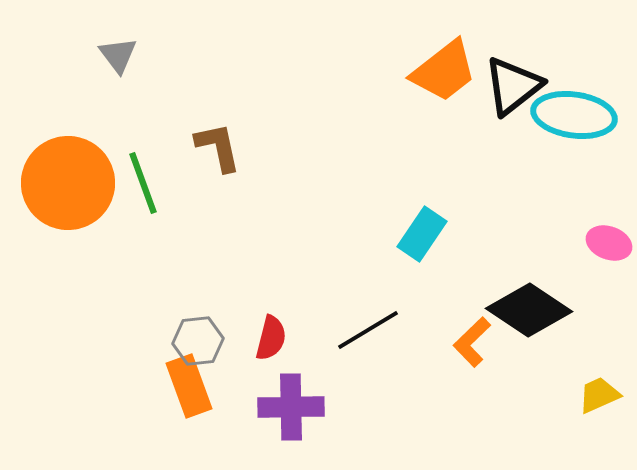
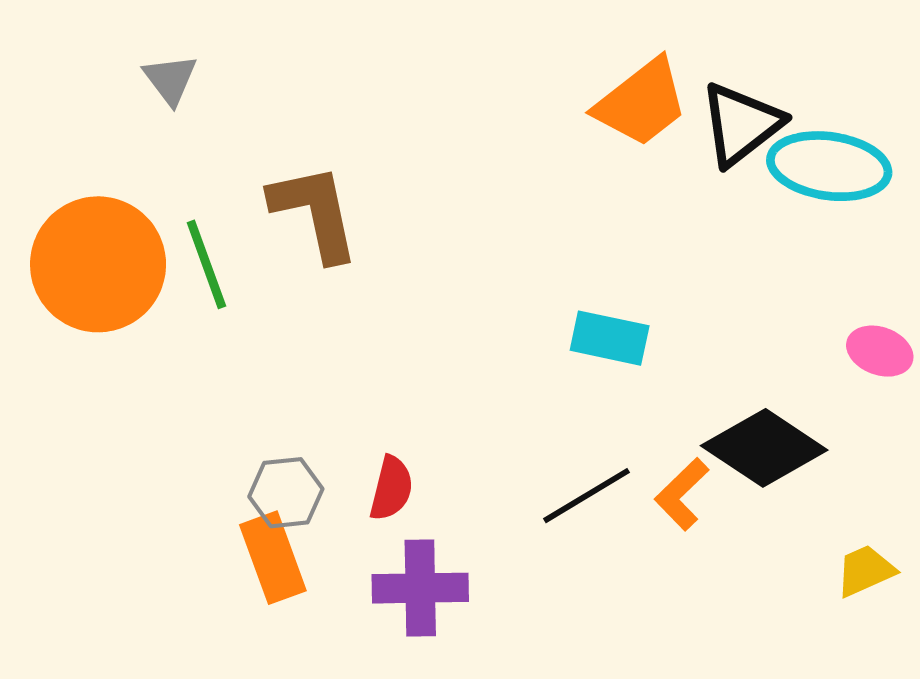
brown L-shape: (218, 147) -> (315, 212), size x1.4
cyan rectangle: (422, 234) -> (610, 338), turned 68
black line: (368, 330) -> (586, 496), moved

